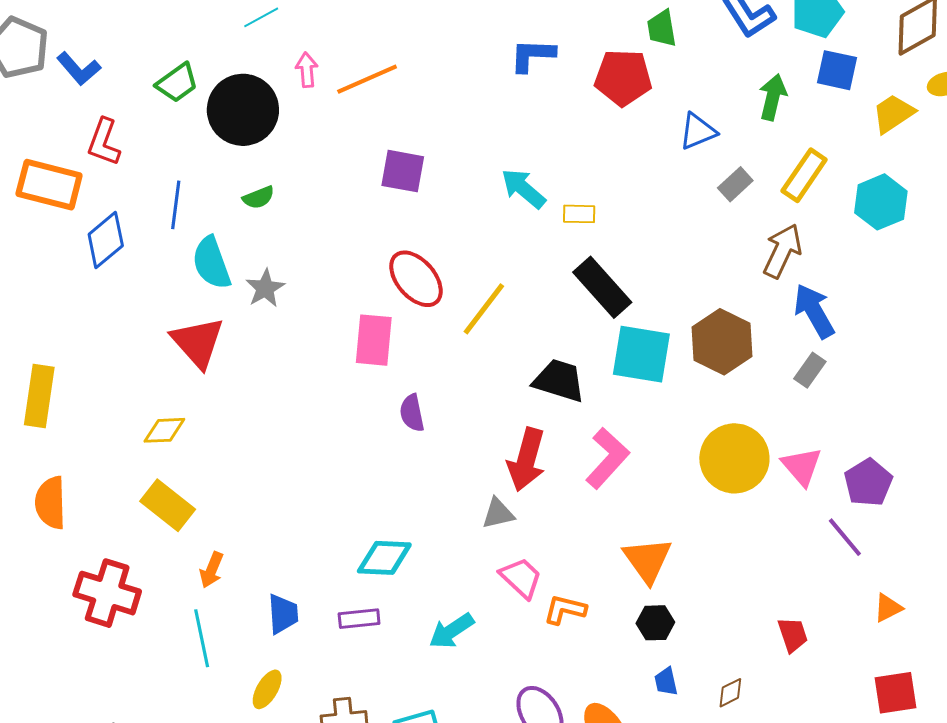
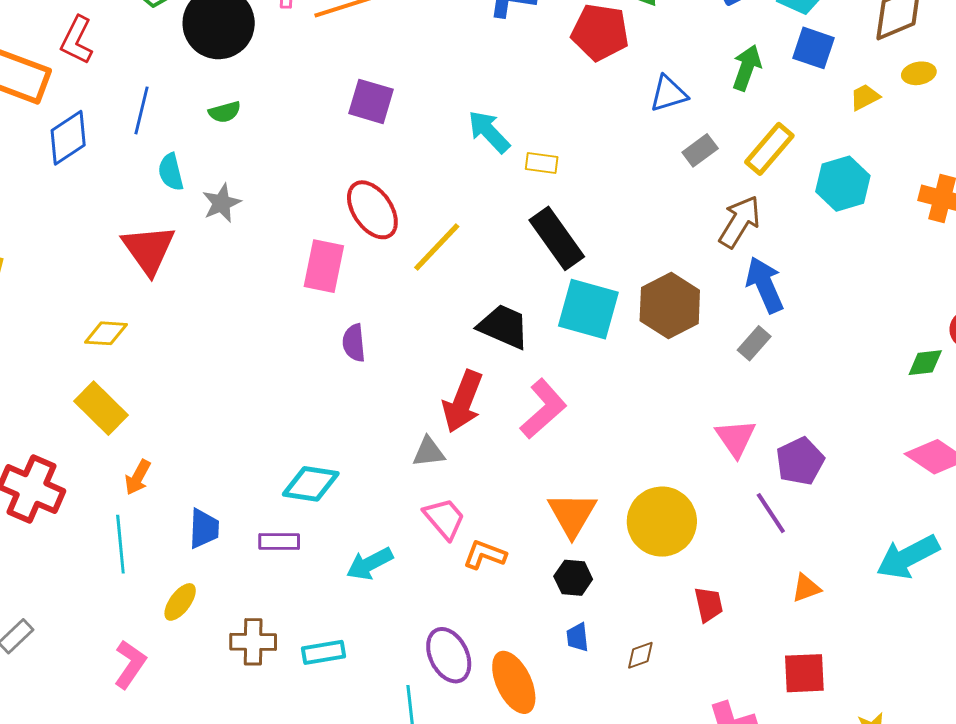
yellow trapezoid: (893, 114) -> (865, 97), size x0.7
cyan semicircle: (211, 263) -> (171, 172), size x0.7
yellow circle: (734, 458) -> (662, 522), moved

